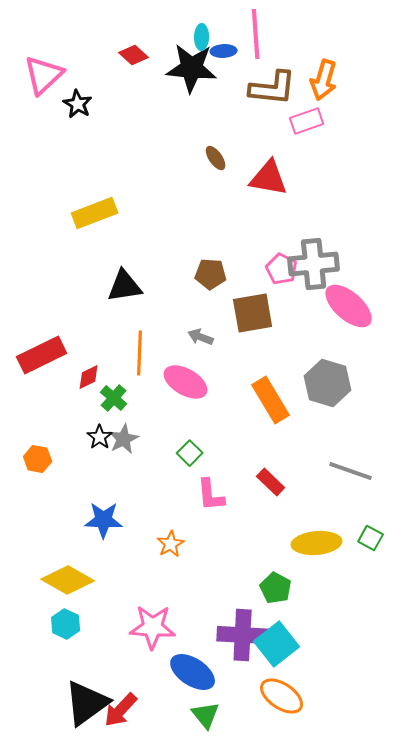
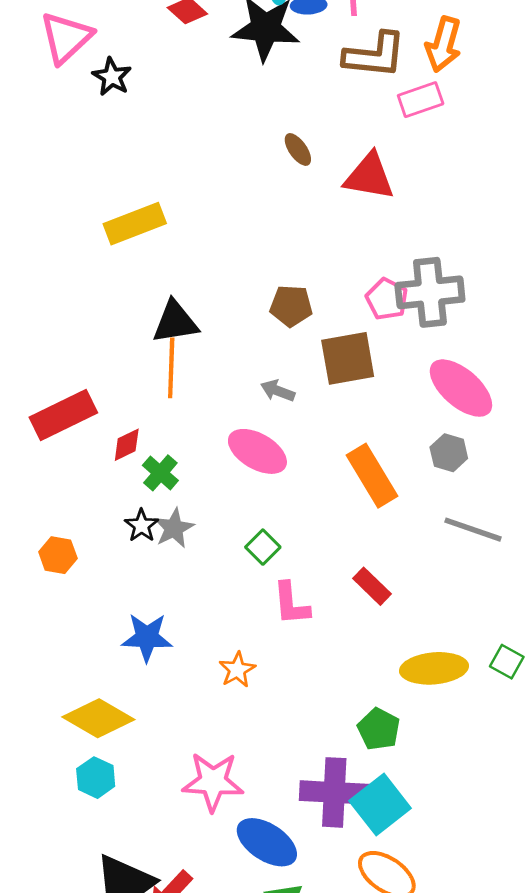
pink ellipse: (349, 306) -> (461, 388), moved
orange line: (140, 353) -> (171, 368), moved
gray hexagon: (328, 383) -> (449, 453), size x0.6
gray line: (351, 471) -> (473, 530), moved

